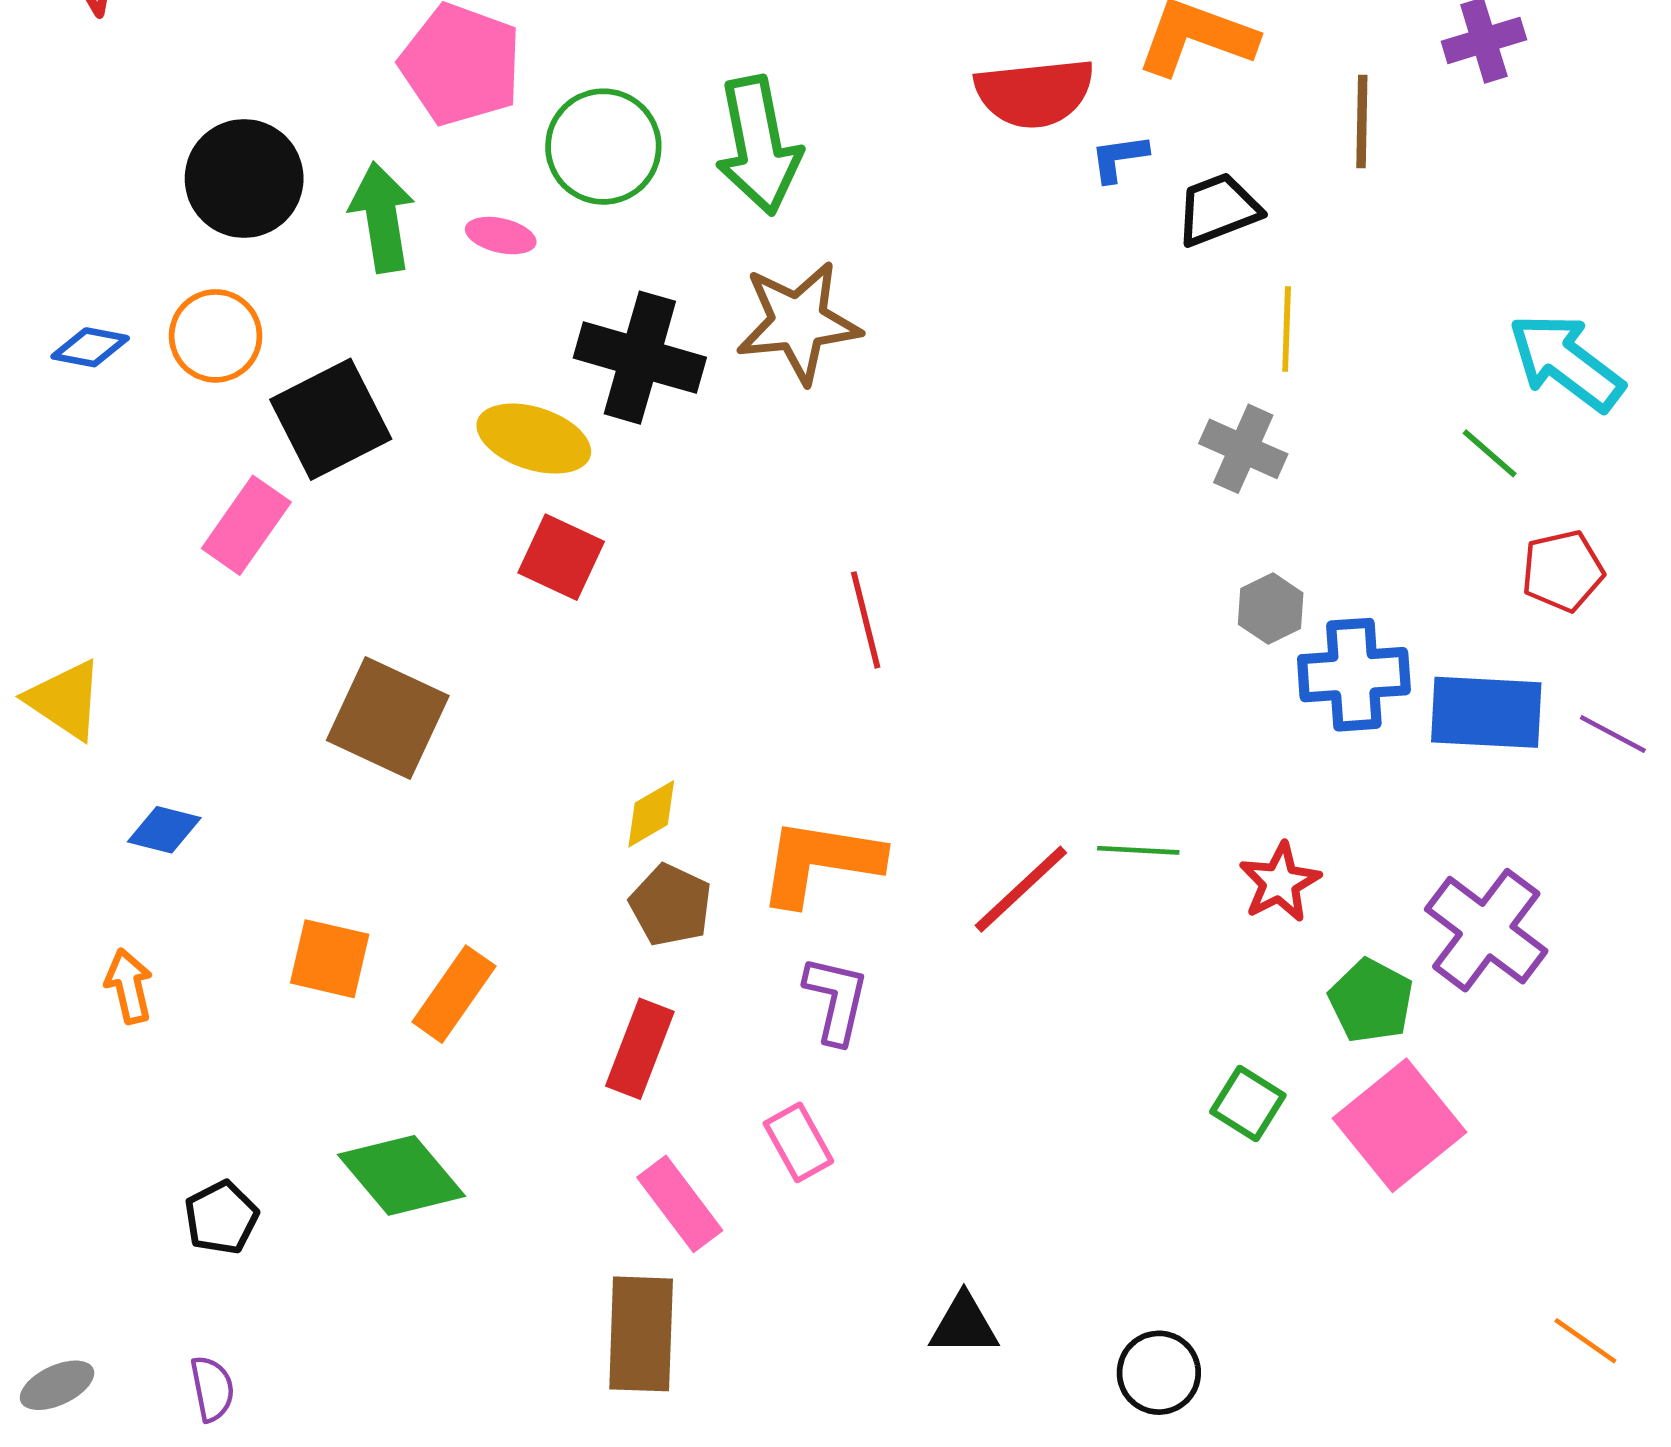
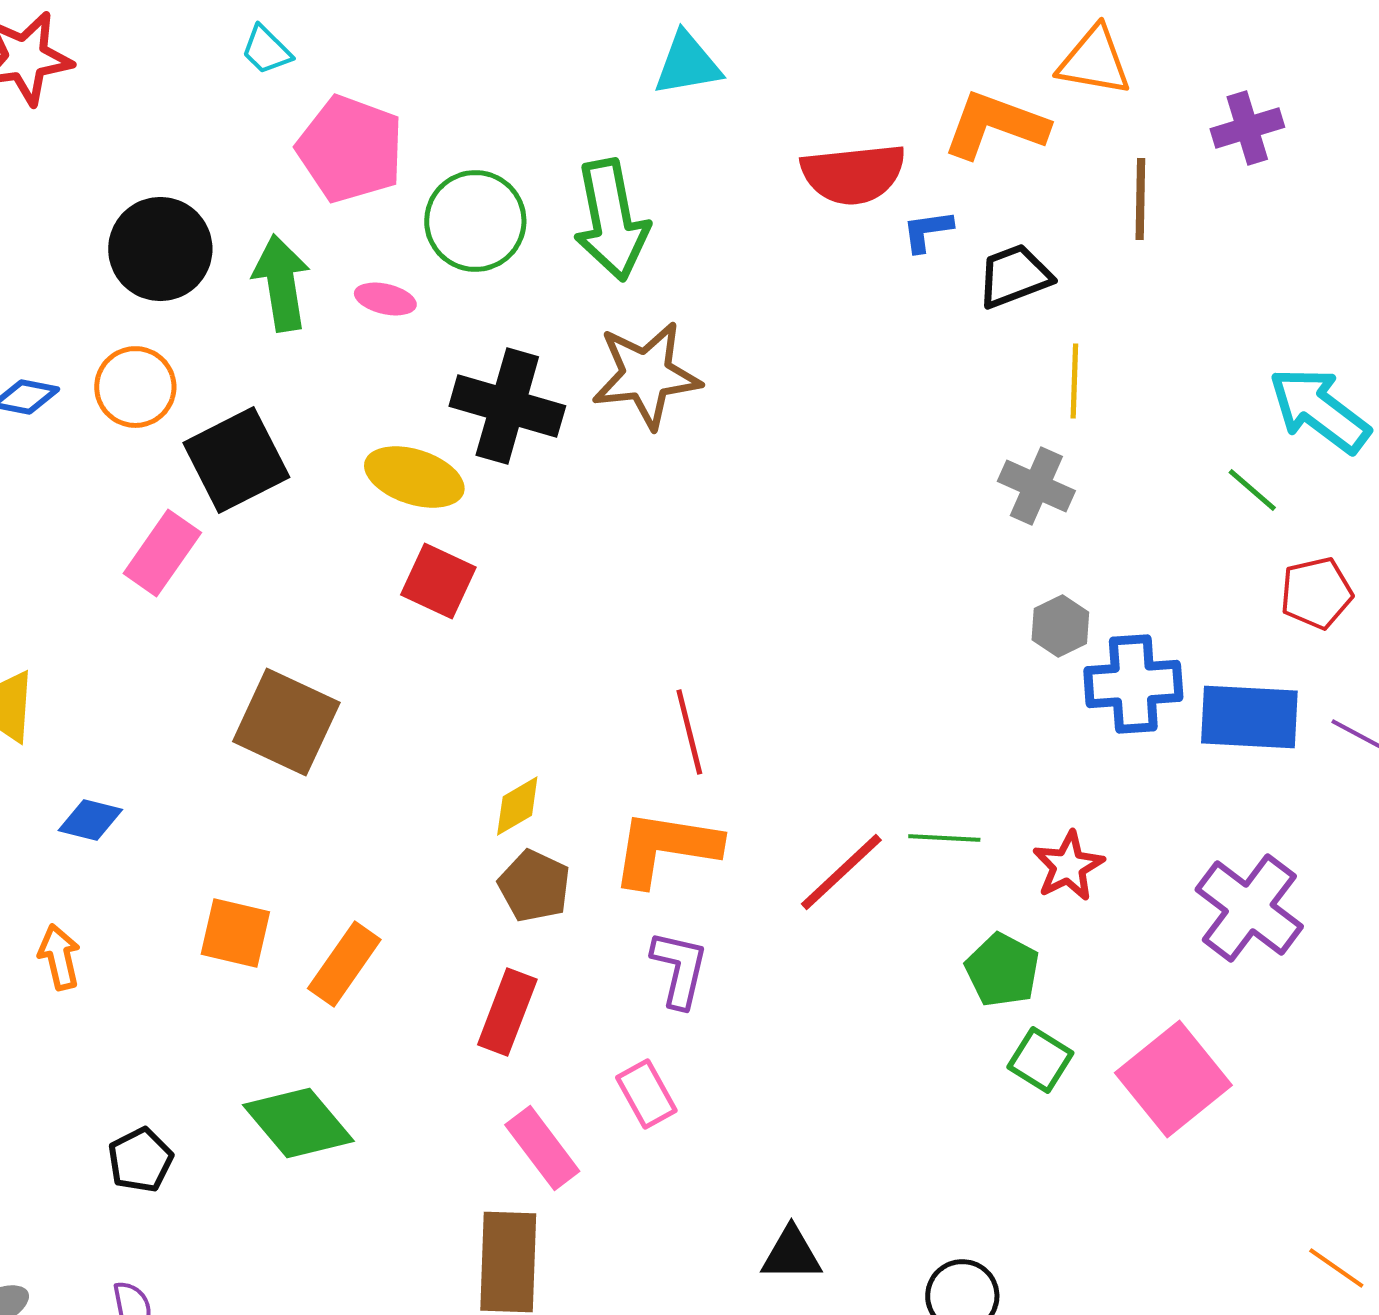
red line: (866, 620) -> (689, 732), moved
green pentagon: (1371, 1001) -> (1002, 970), moved

